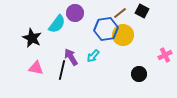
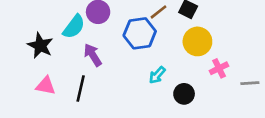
yellow circle: (123, 35) -> (197, 41), moved
cyan arrow: (93, 56) -> (157, 75), moved
purple arrow: (71, 57) -> (93, 55), moved

